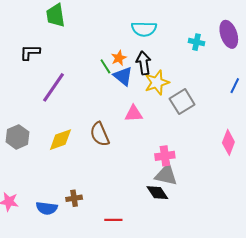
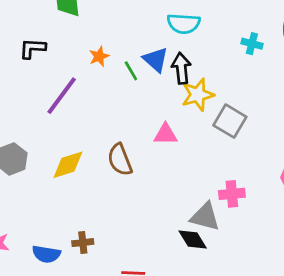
orange star: (119, 58) -> (99, 56), moved
blue triangle: (123, 76) -> (156, 60), moved
gray square: (182, 102) -> (230, 121), turned -30
pink cross: (165, 156) -> (232, 194), moved

